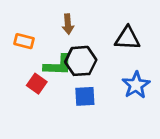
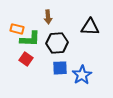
green L-shape: (58, 65) -> (30, 39), moved
blue star: (136, 85) -> (82, 75), moved

